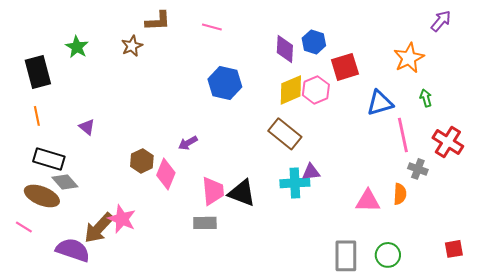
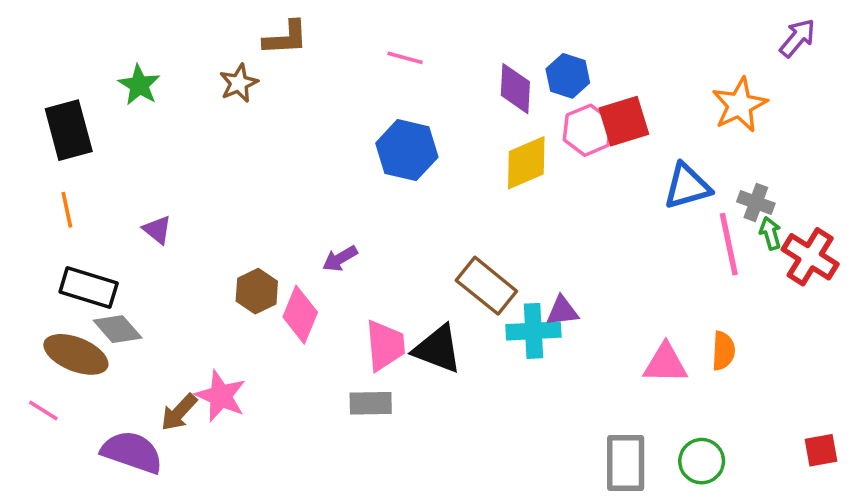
pink line: (212, 27) -> (405, 58), moved
pink hexagon: (316, 90) -> (588, 130), moved
green arrow: (426, 98) -> (770, 233), moved
brown rectangle: (285, 134) -> (486, 286), moved
gray cross: (418, 169) -> (756, 203), moved
brown arrow: (99, 228) -> (179, 412), size x0.7

